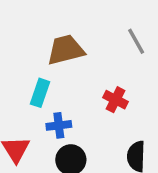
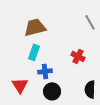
brown trapezoid: (66, 50) -> (35, 27), moved

